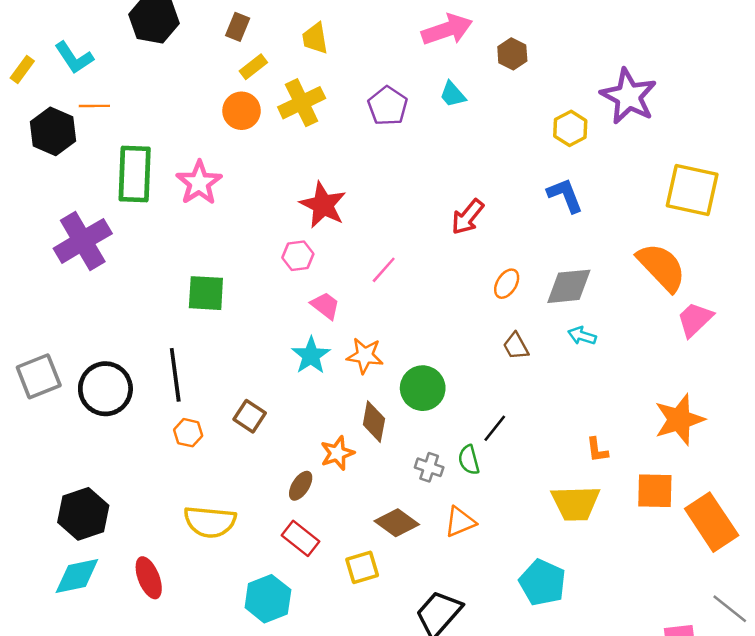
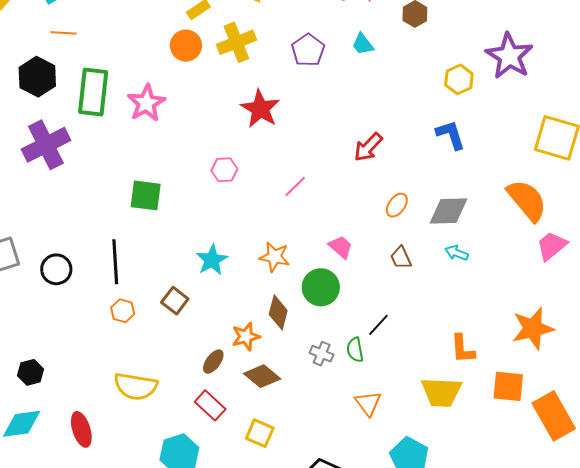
black hexagon: (53, 131) -> (37, 77), moved
red star: (323, 205) -> (260, 109), moved
pink trapezoid: (325, 306) -> (341, 247), moved
cyan star: (311, 355) -> (212, 260), moved
black circle: (105, 389) -> (56, 269), size x0.7
orange L-shape: (597, 450) -> (463, 349), size x1.4
black hexagon: (83, 514) -> (30, 372), size x0.6
orange triangle: (460, 522) -> (368, 403), moved, turned -48
brown diamond: (397, 523) -> (262, 376), moved
yellow square: (362, 567) -> (260, 433), turned 36

